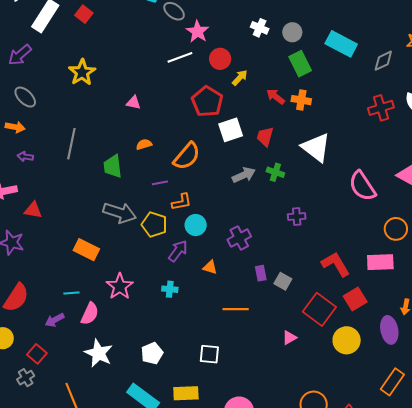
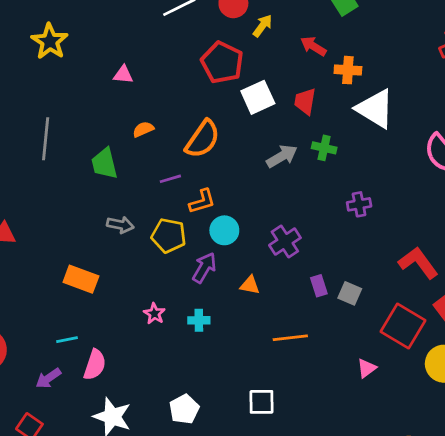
orange cross: (301, 100) -> (348, 70), moved
gray arrow: (120, 213) -> (120, 225), size x0.6
pink star: (120, 286) -> (154, 314), moved, size x0.6

